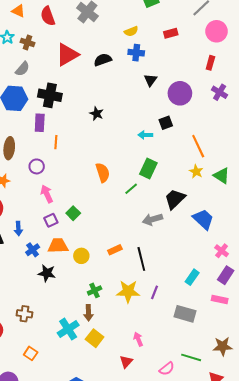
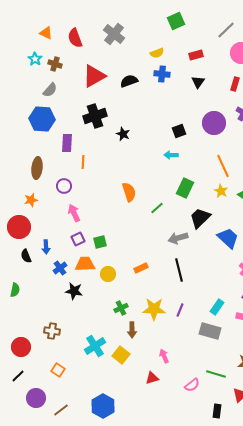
black triangle: (150, 80) -> (198, 82), moved
purple circle: (180, 93) -> (214, 123), moved
black cross: (50, 95) -> (95, 116), moved, turned -30
black square: (166, 123) -> (179, 131), moved
green rectangle: (148, 168) -> (185, 188), moved
green square: (73, 213) -> (100, 242), moved, turned 32
black line: (141, 259) -> (179, 270), moved
cyan rectangle: (192, 277) -> (217, 307), moved
brown arrow: (88, 313) -> (132, 330), moved
red triangle: (126, 362) -> (152, 378), turned 32

